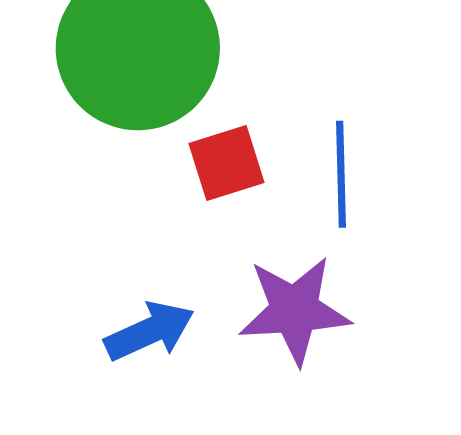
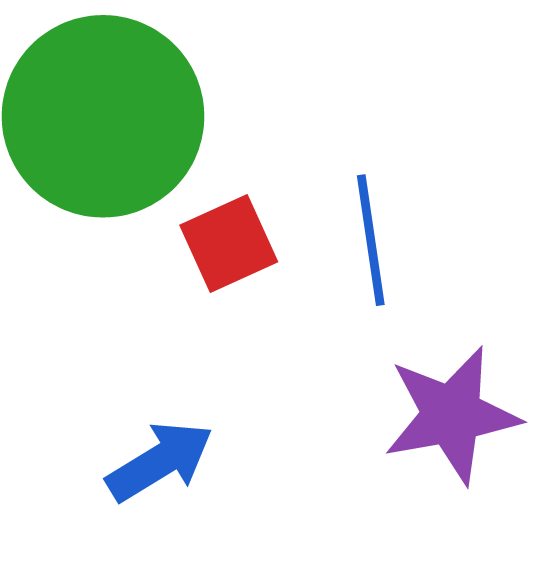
purple star: (295, 310) -> (452, 415), moved

